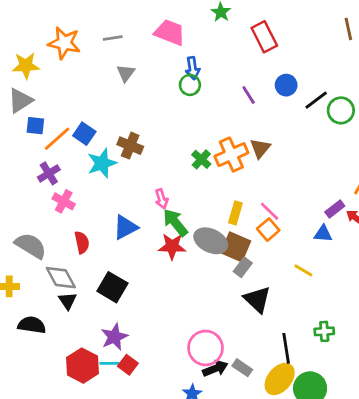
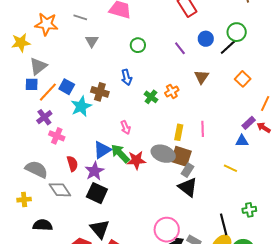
gray line: (113, 38) -> (80, 17), turned 32
blue arrow: (193, 68) -> (127, 77), moved
gray triangle: (20, 100) -> (38, 66), moved
green circle: (341, 110) -> (237, 32), moved
brown triangle: (260, 148) -> (202, 77), moved
orange cross: (231, 155) -> (172, 91), size x0.6
pink line: (270, 211) -> (203, 129), turned 49
green arrow: (175, 223) -> (120, 154), moved
orange square: (268, 230) -> (243, 79), moved
black triangle: (257, 299) -> (188, 187), moved
black triangle: (68, 301) -> (100, 229), moved, size x1.5
purple star: (114, 337) -> (94, 171), moved

